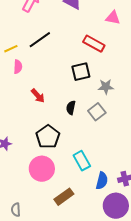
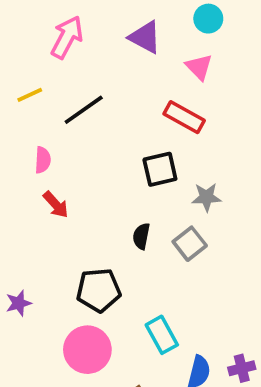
pink triangle: (113, 18) -> (199, 67), moved, turned 35
yellow line: (11, 49) -> (30, 95), moved
red arrow: (38, 96) -> (56, 205), moved
black pentagon: (48, 137) -> (99, 290), turned 30

